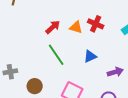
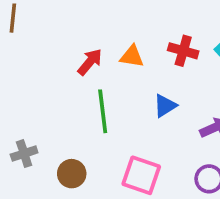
red cross: (96, 24) -> (183, 51), moved
green line: (56, 55) -> (103, 111), turned 35

